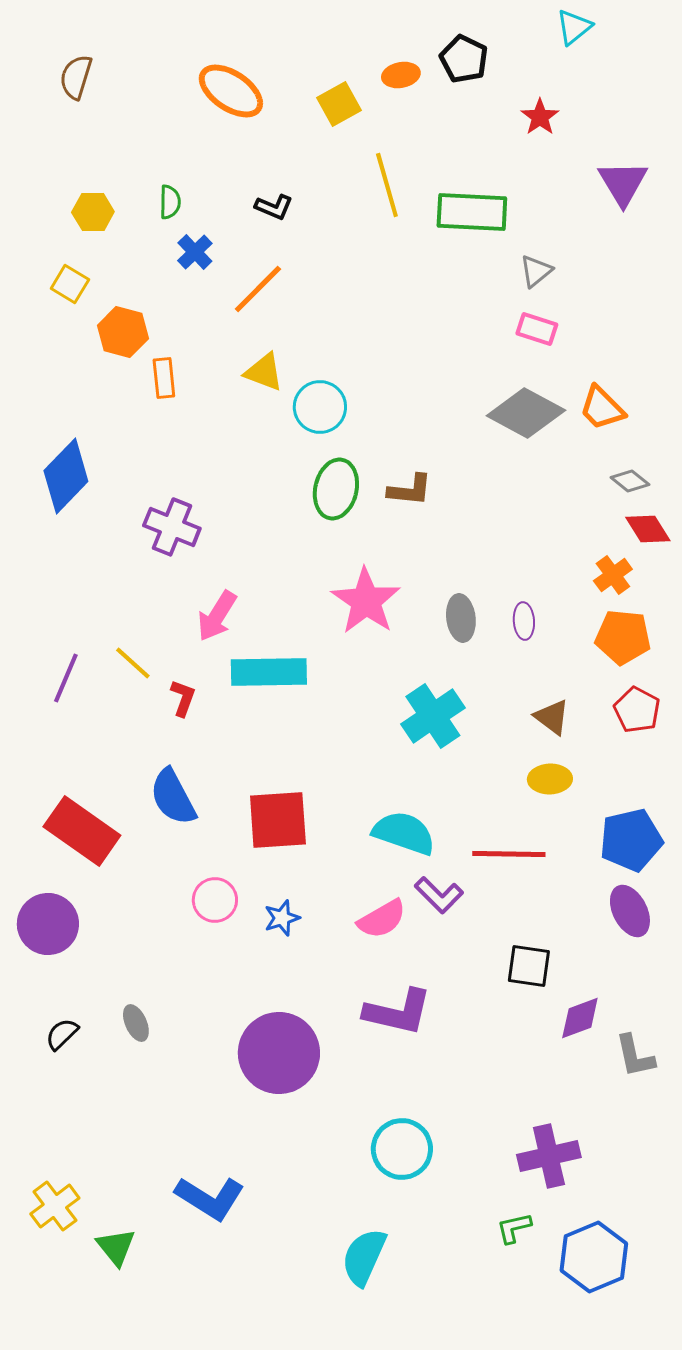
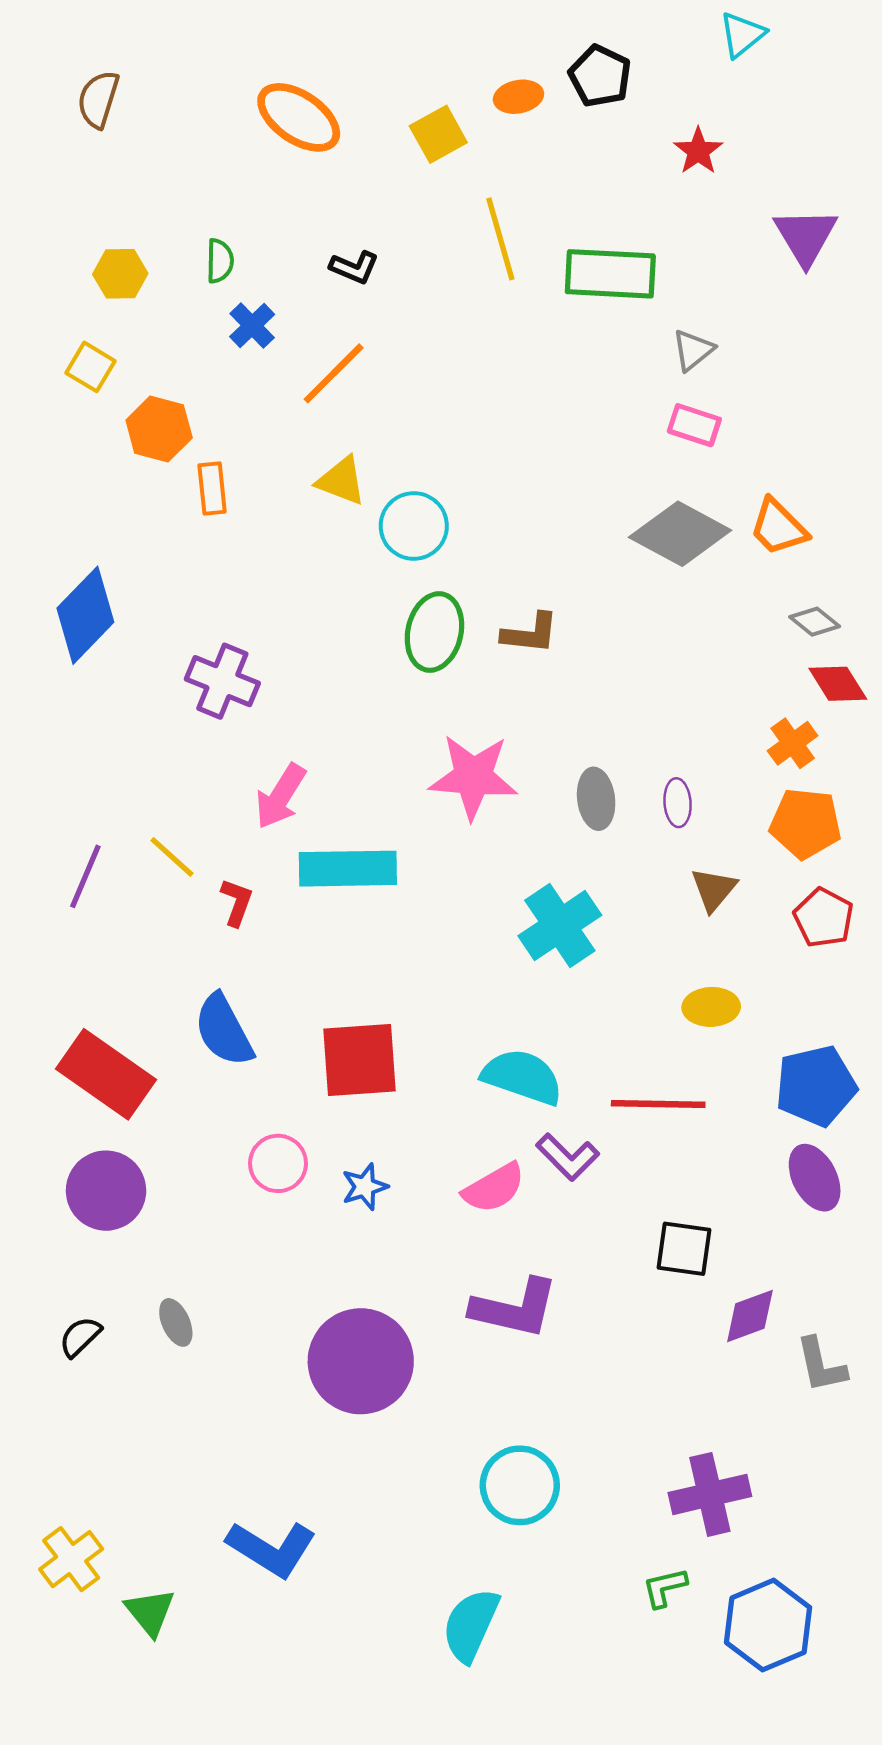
pink star: (366, 601) -> (473, 777), turned -30
brown triangle: (552, 717) -> (714, 889), moved, turned 33
purple circle: (48, 924) -> (106, 1191), moved

